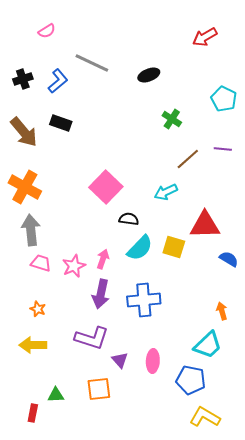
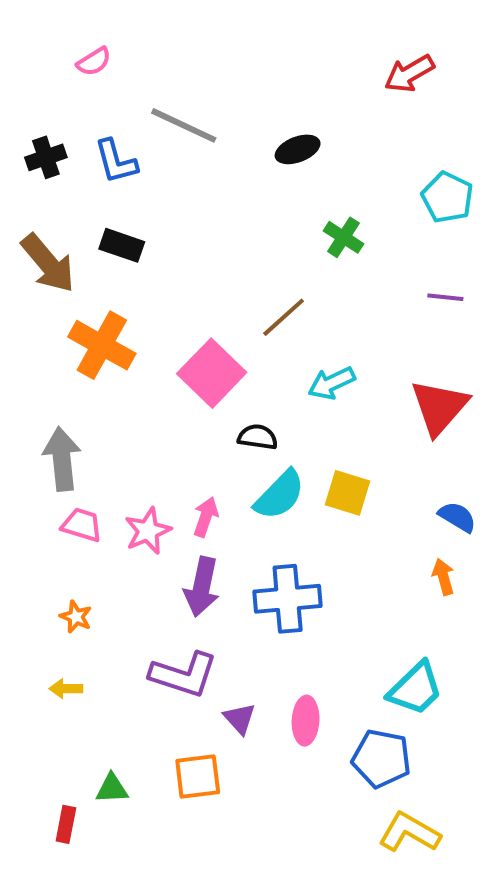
blue L-shape: (58, 81) -> (116, 161), turned 115
brown line: (188, 159) -> (284, 317), moved
orange cross: (25, 187) -> (102, 345), moved
red triangle: (205, 225) -> (439, 407), moved, turned -48
orange arrow: (222, 311) -> (443, 577), moved
yellow arrow: (33, 345) -> (66, 689), size x0.6

